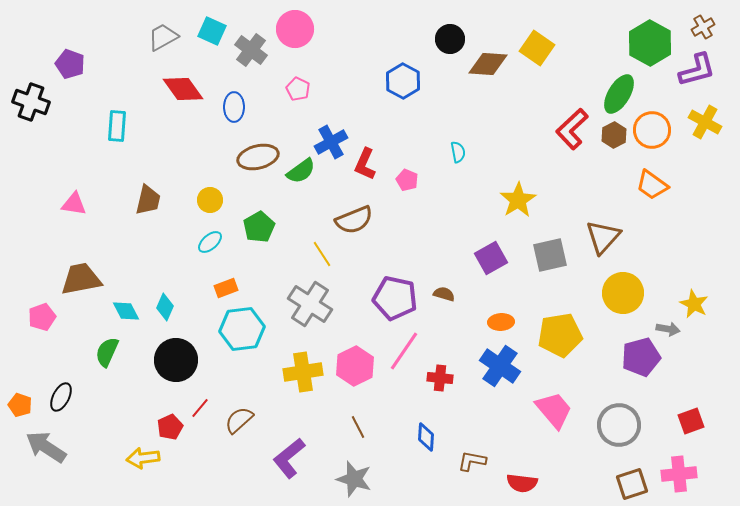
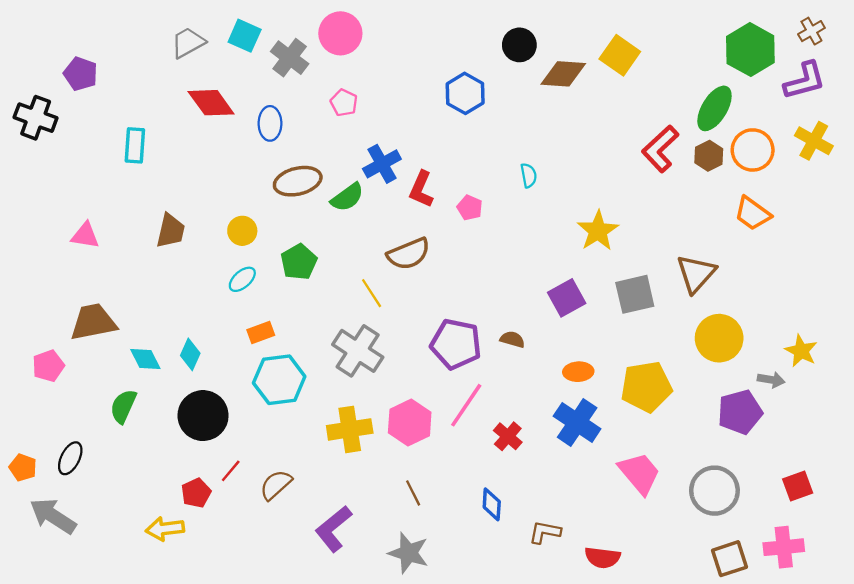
red cross: (440, 378) -> (508, 436), turned 35

